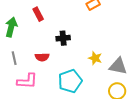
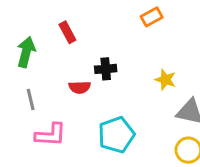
red semicircle: (42, 57) -> (80, 87), moved
yellow star: (95, 58) -> (165, 80), moved

